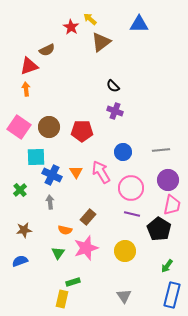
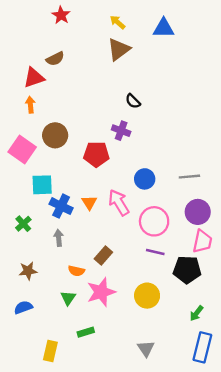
yellow arrow: (90, 19) -> (118, 22), moved
red star: (71, 27) -> (61, 15), moved
purple cross: (115, 111) -> (121, 131), moved
brown circle: (49, 127) -> (55, 135), moved
black pentagon: (159, 229) -> (187, 270), turned -30
yellow rectangle: (62, 299) -> (50, 351), moved

